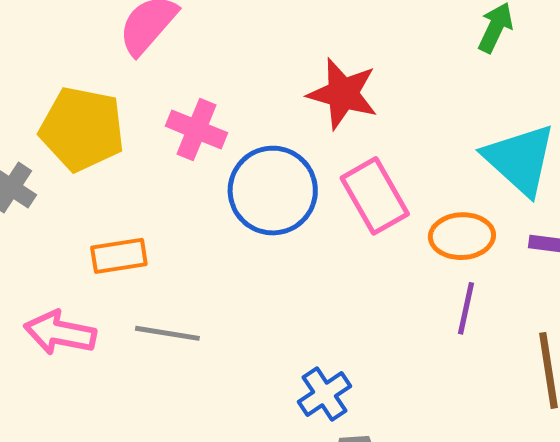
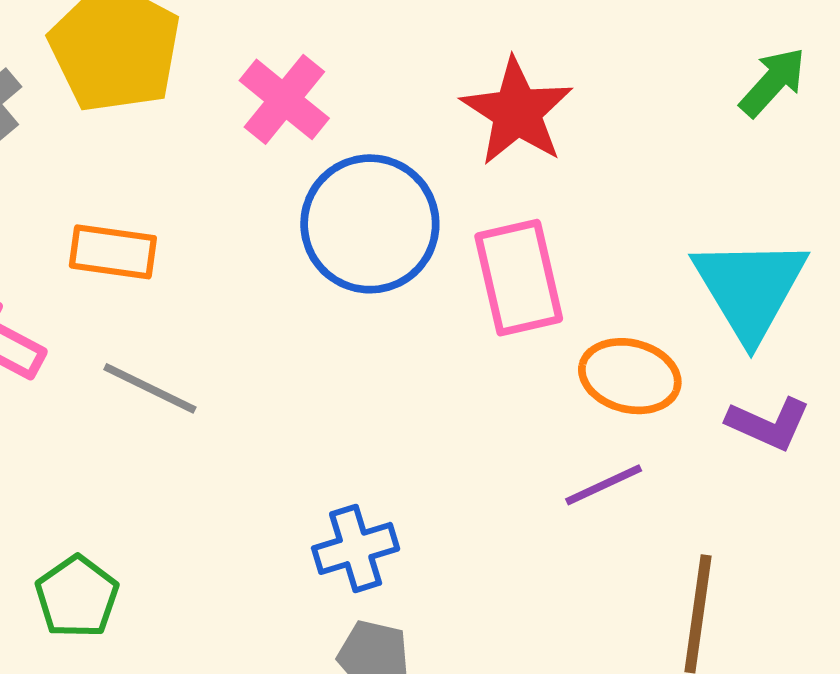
purple line: (466, 308) -> (604, 485), turned 36

